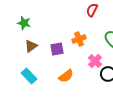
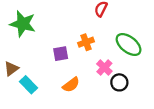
green star: (24, 23) -> (23, 24), size x1.6
brown triangle: (31, 46) -> (11, 69), moved

